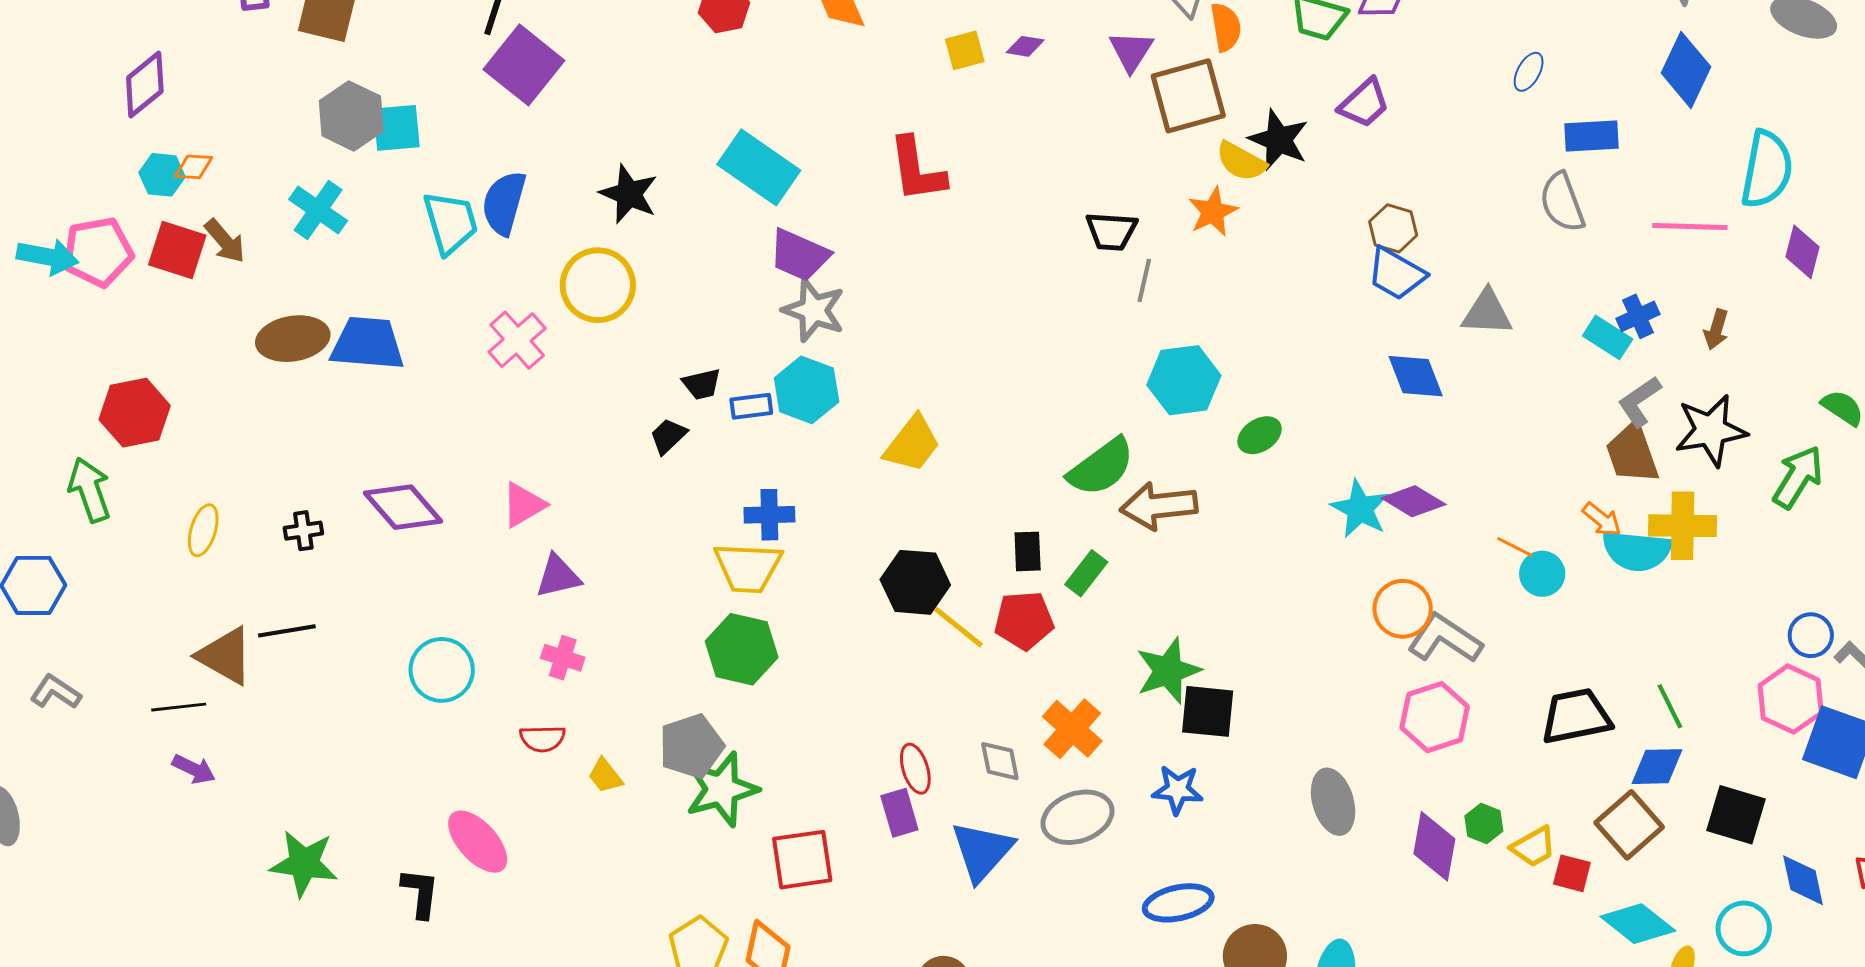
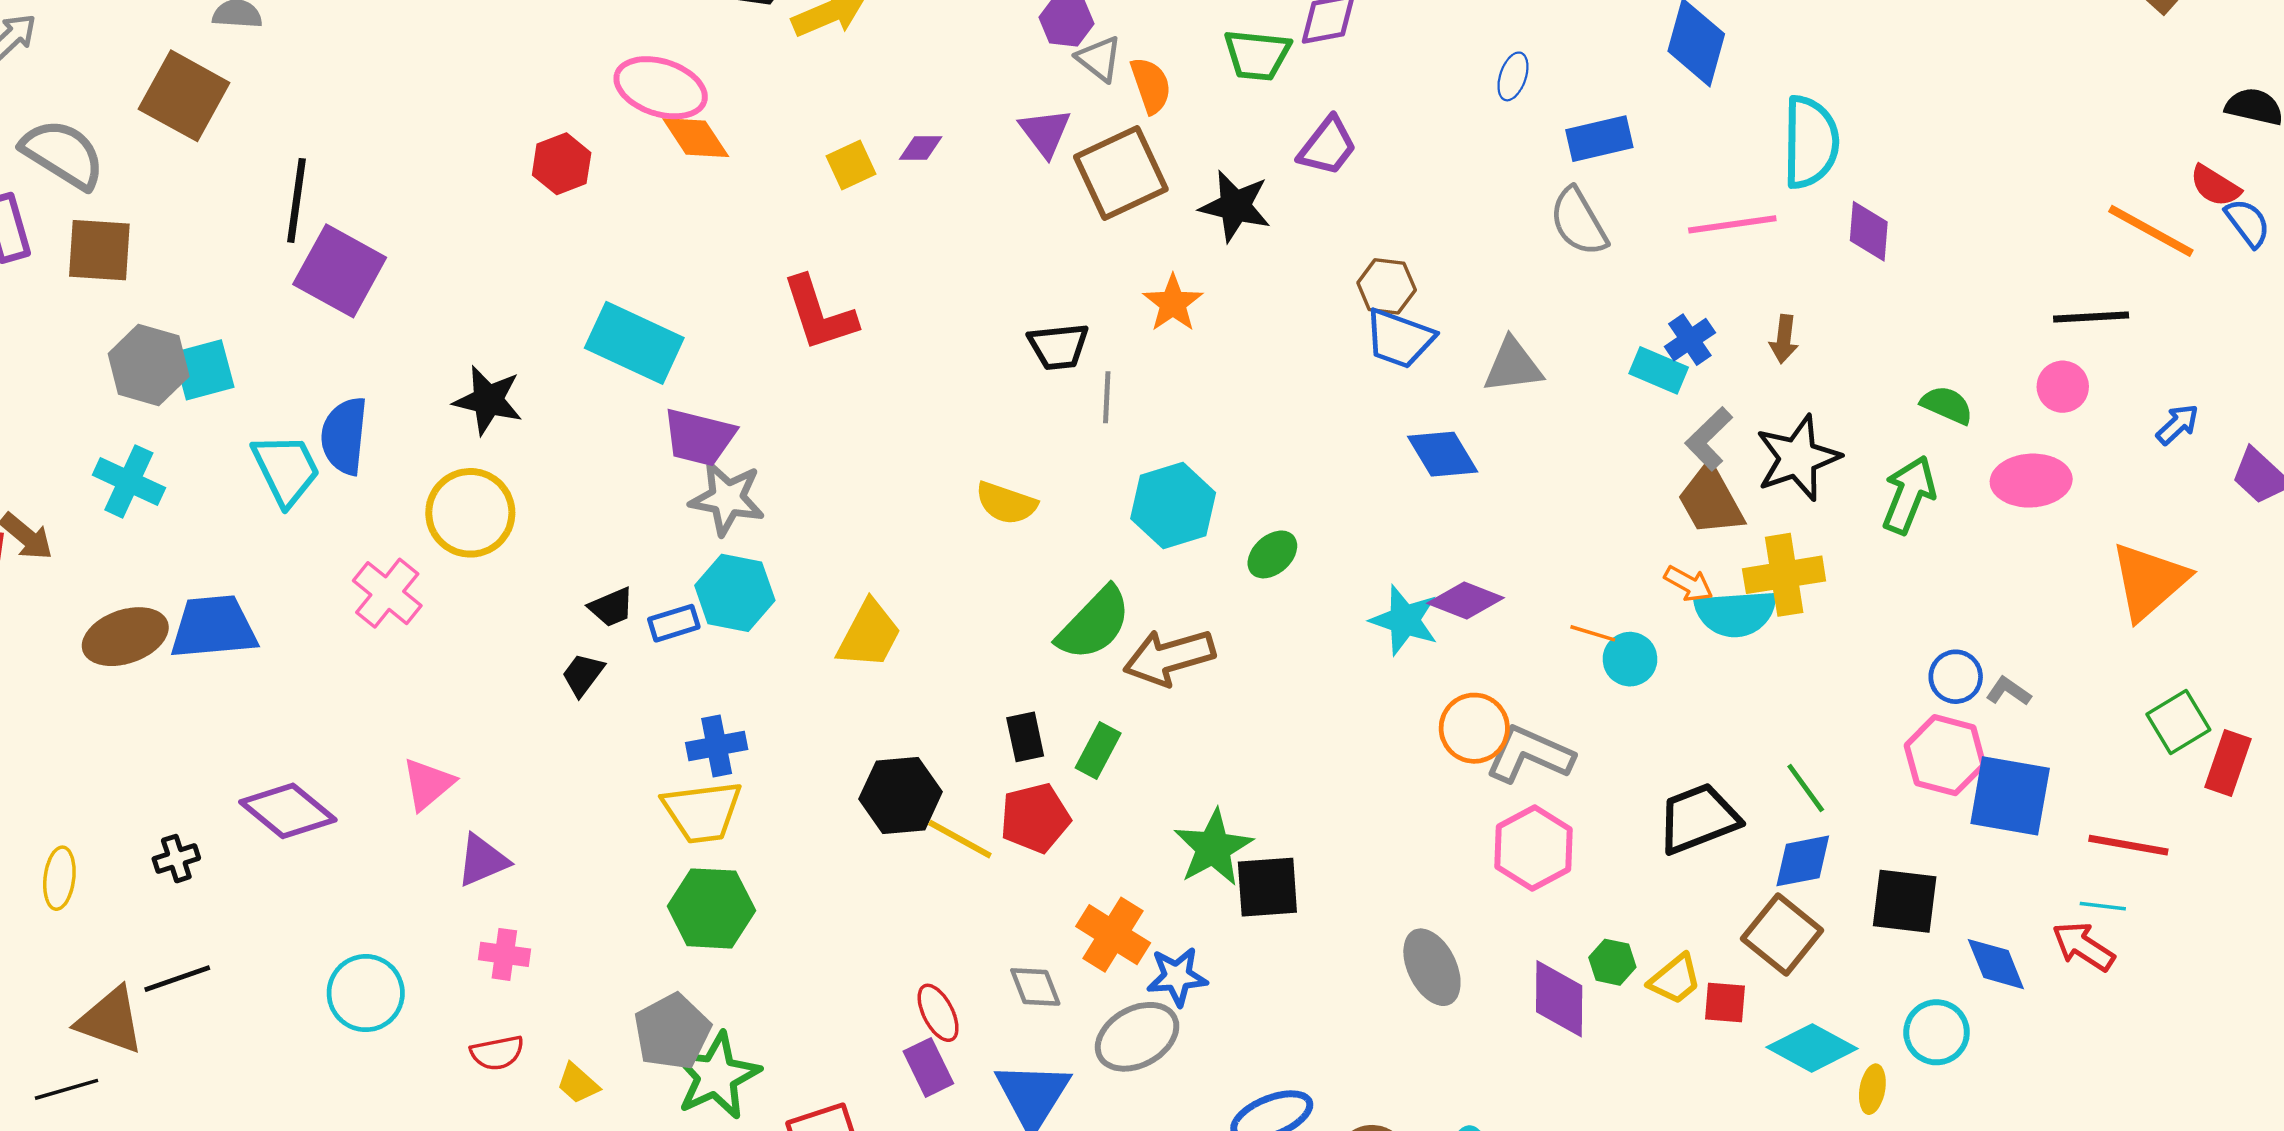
yellow semicircle: (1241, 161) -> (1006, 503), moved
blue star: (1177, 790) -> (1177, 977), moved

